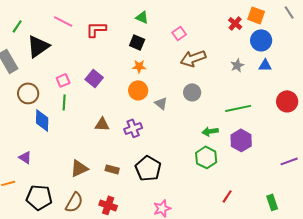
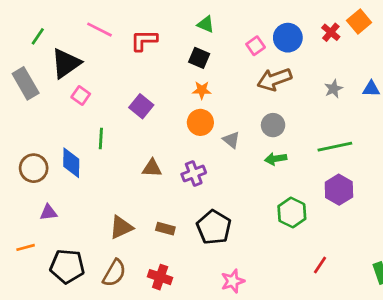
orange square: (256, 15) -> (359, 22), turned 30
blue circle: (261, 40) -> (288, 38), moved
pink square: (63, 80) -> (81, 95), moved, turned -32
brown circle: (28, 93) -> (34, 168), moved
green arrow: (210, 131) -> (276, 159), moved
purple triangle: (25, 157) -> (48, 212), turned -40

